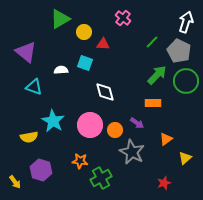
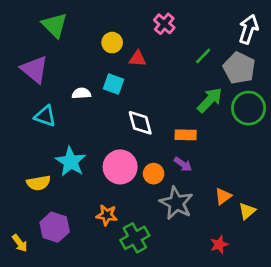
green triangle: (60, 19) -> (55, 25), moved, turned -45
orange rectangle: (153, 103) -> (186, 135), moved
orange triangle: (166, 139) -> (223, 196), moved

